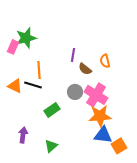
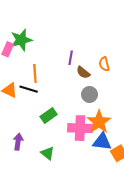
gray circle: (75, 92) -> (89, 94), moved
pink cross: (96, 95) -> (80, 128), moved, turned -30
orange star: (100, 116) -> (99, 122), turned -30
green triangle: (51, 146) -> (48, 153), turned -40

